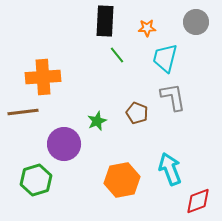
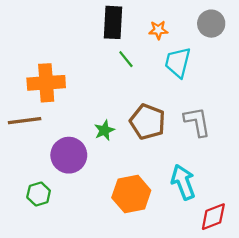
gray L-shape: (173, 97) -> (197, 122), moved
brown pentagon: (137, 113) -> (148, 122), size x1.5
green hexagon: (36, 180) -> (39, 194), size x0.7

